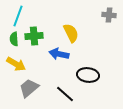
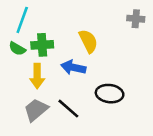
green semicircle: (14, 39) -> (17, 49), turned -56
yellow arrow: (16, 64) -> (37, 76), moved, turned 60
black line: (65, 94) -> (68, 109), moved

